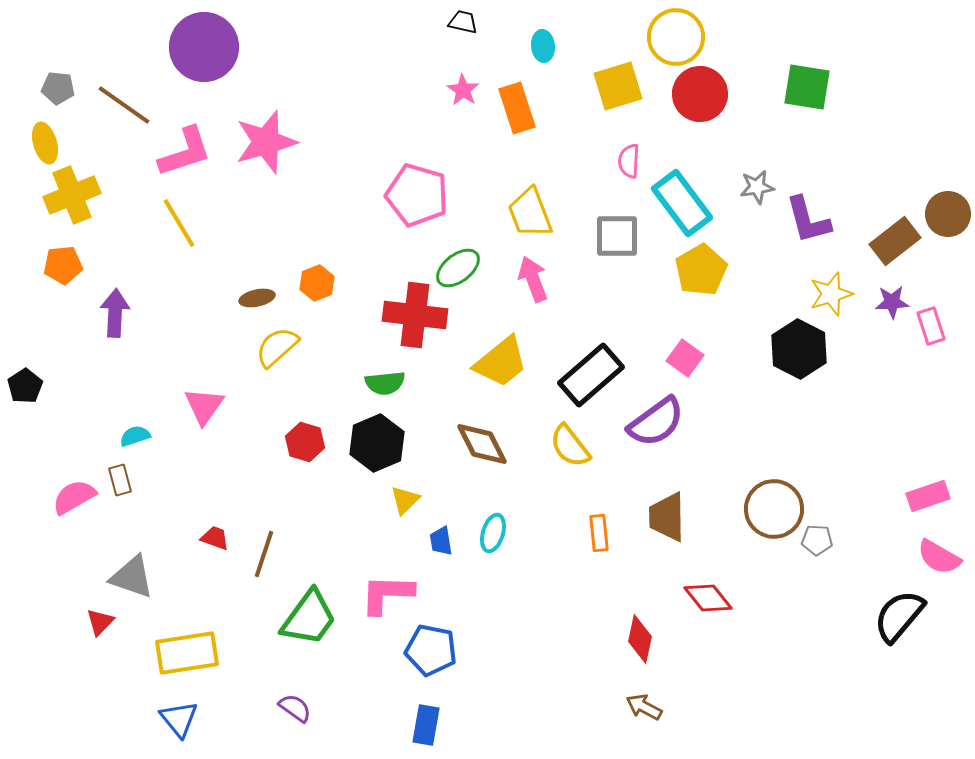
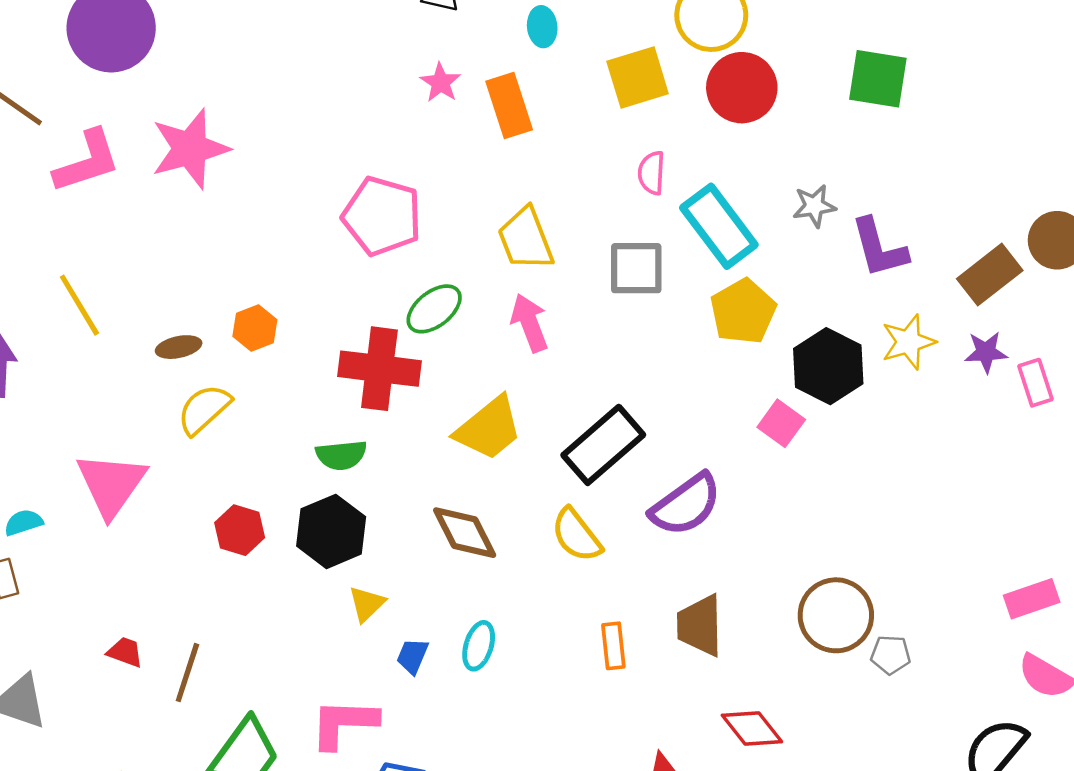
yellow line: (179, 223) -> (79, 305), moved
black hexagon: (799, 349) -> (828, 366), moved
pink square: (685, 358) -> (781, 423), moved
pink triangle: (204, 406) -> (111, 484), size x1.4
blue trapezoid: (441, 541) -> (413, 656), turned 32

